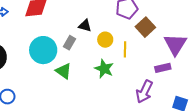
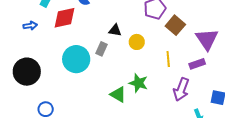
yellow line: (125, 49) -> (168, 59), moved
green star: (104, 69) -> (138, 83), moved
green triangle: (63, 71) -> (118, 94), moved

